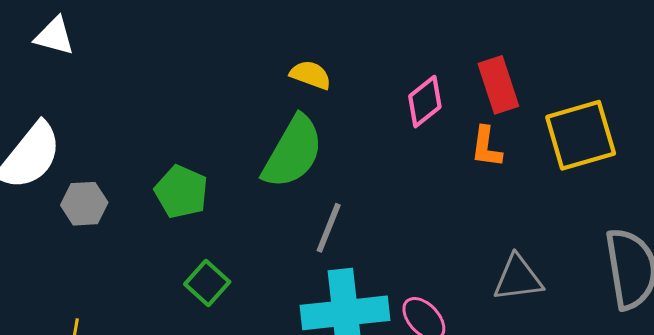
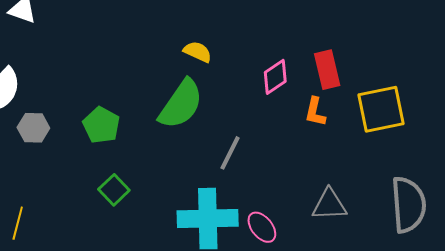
gray line: (329, 228) -> (230, 153), moved

